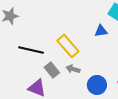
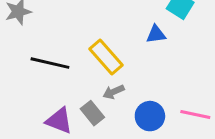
gray arrow: (73, 69) -> (114, 92), turned -40
gray rectangle: (52, 70) -> (92, 113), moved

